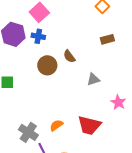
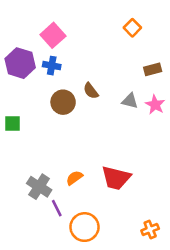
brown rectangle: (107, 39) -> (153, 69), moved
gray triangle: (93, 79) -> (130, 101), moved, turned 32
pink star: (118, 102) -> (155, 105), moved

